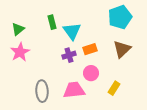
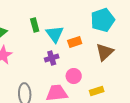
orange rectangle: (90, 49) -> (75, 42), moved
yellow rectangle: (114, 88) -> (97, 91), turned 40

